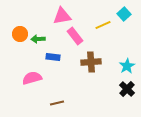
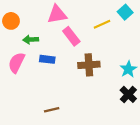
orange circle: (20, 34) -> (11, 21), moved
pink semicircle: (32, 78) -> (16, 63), moved, turned -48

